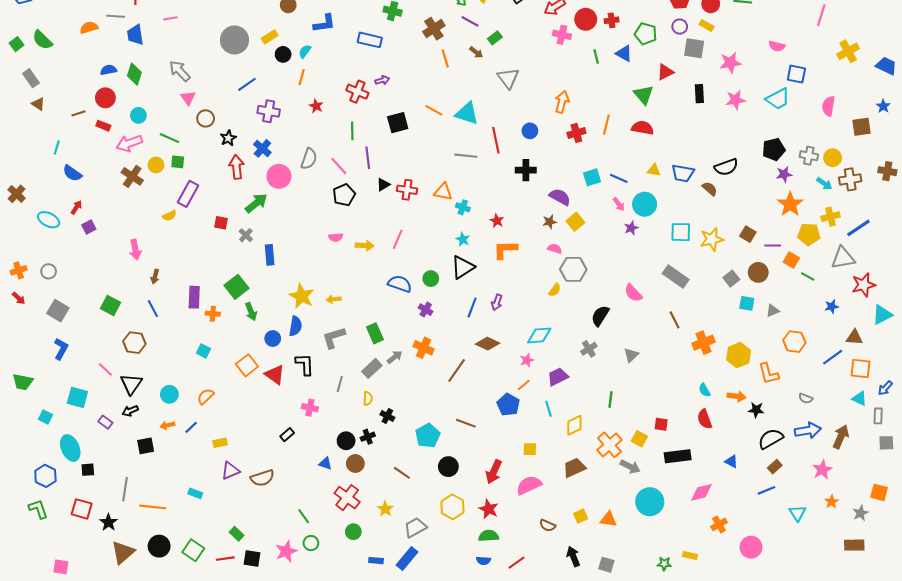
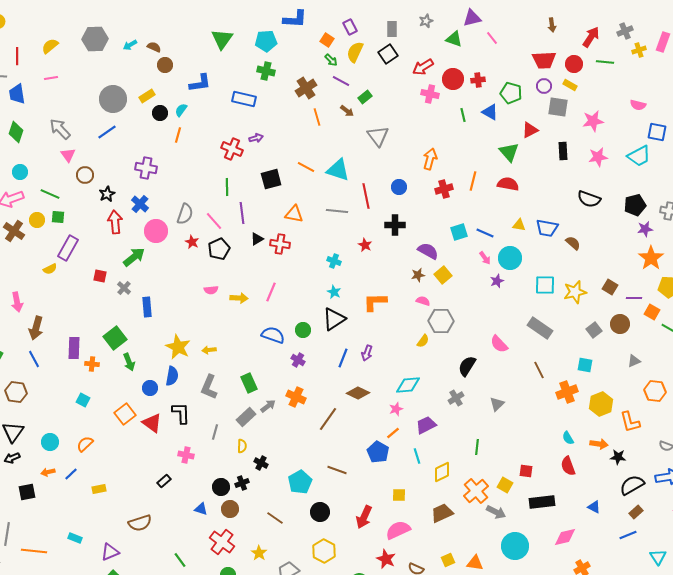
blue line: (247, 84) -> (107, 132), moved
red star: (316, 106) -> (192, 242), moved
black semicircle: (726, 167) -> (589, 199), moved, turned 40
orange triangle: (443, 192) -> (294, 214), moved
red star: (497, 221) -> (365, 245), moved
brown arrow: (155, 277) -> (36, 328), size x1.6
cyan square: (747, 303) -> (585, 365), moved
gray L-shape: (334, 337) -> (209, 387), turned -50
purple triangle: (230, 471) -> (110, 552), moved
red star: (489, 509) -> (386, 559), moved

